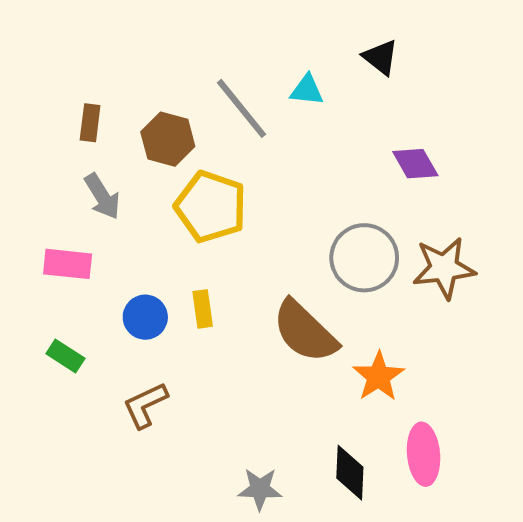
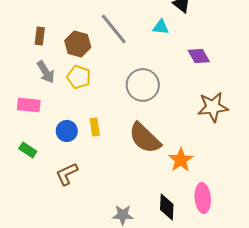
cyan triangle: (307, 90) -> (161, 27), moved
yellow pentagon: (211, 207) -> (79, 77), moved, size x0.7
gray circle: (364, 258) -> (143, 85), moved

